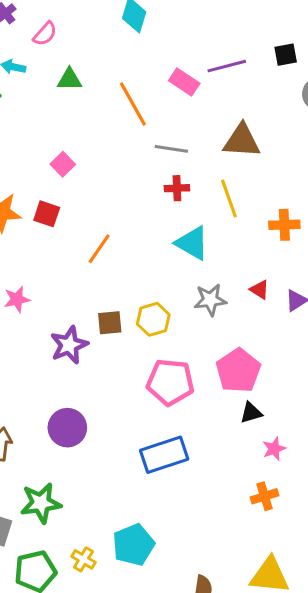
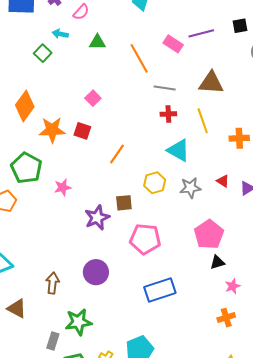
yellow hexagon: (153, 319) -> (155, 183), moved
pink pentagon: (170, 382) -> (145, 239), moved

